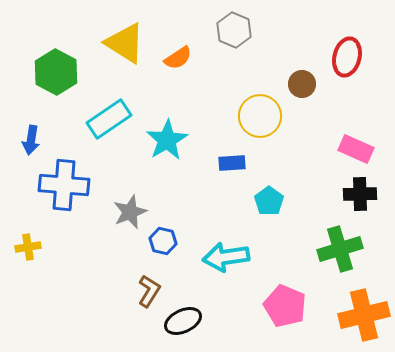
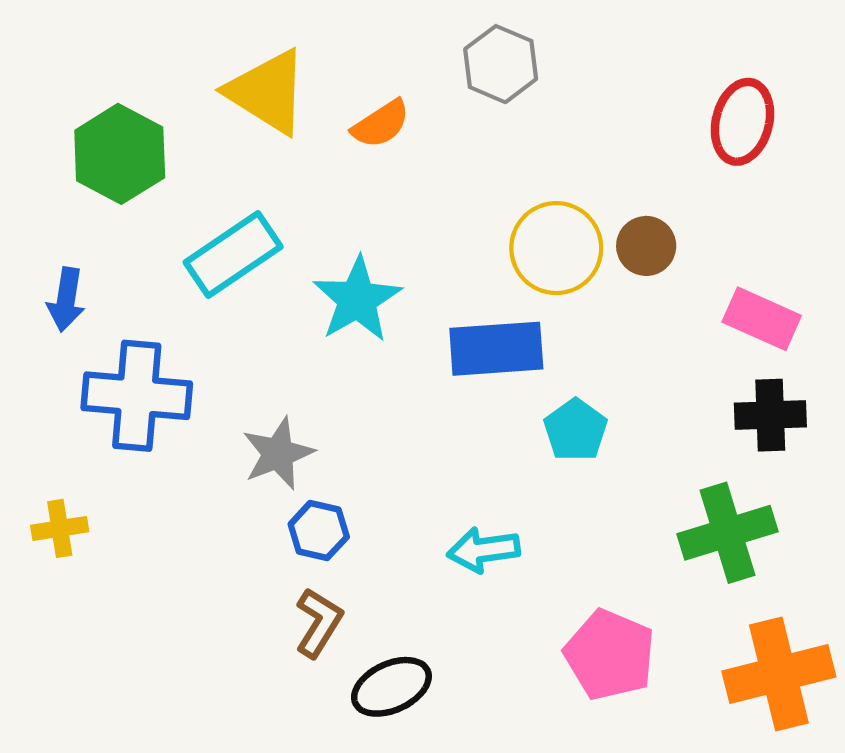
brown circle: (302, 84) -> (646, 246), moved
blue rectangle: (232, 163) -> (496, 349), size x1.6
blue hexagon: (163, 241) -> (319, 531), moved
cyan arrow: (226, 257) -> (483, 550), size x0.7

